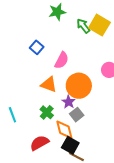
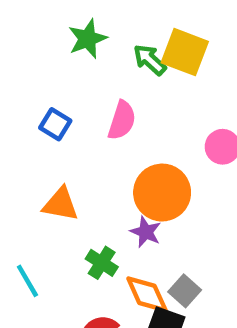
pink semicircle: (62, 60) -> (122, 120), moved
orange triangle: (49, 84) -> (60, 204), moved
gray square: (77, 115) -> (185, 291), moved

